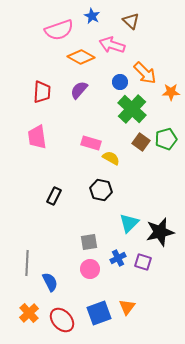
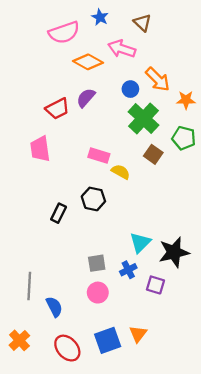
red trapezoid: (42, 92) -> (58, 109), moved, turned 60
green pentagon: (166, 139) -> (184, 138), moved, turned 30
black hexagon: (101, 190) -> (93, 199), moved
blue cross: (118, 258) -> (128, 270), moved
orange cross: (29, 313) -> (19, 340), moved

